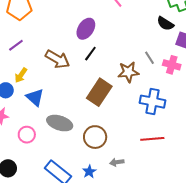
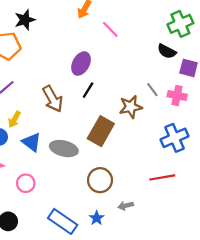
brown arrow: (57, 59) -> (53, 99), turned 35
blue cross: (152, 102) -> (174, 138), moved, turned -30
gray ellipse: (60, 123) -> (64, 149), moved

